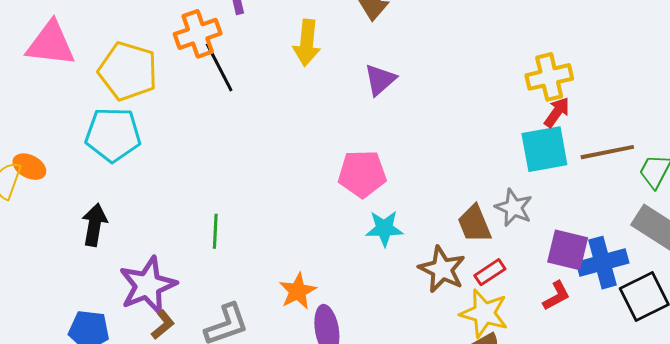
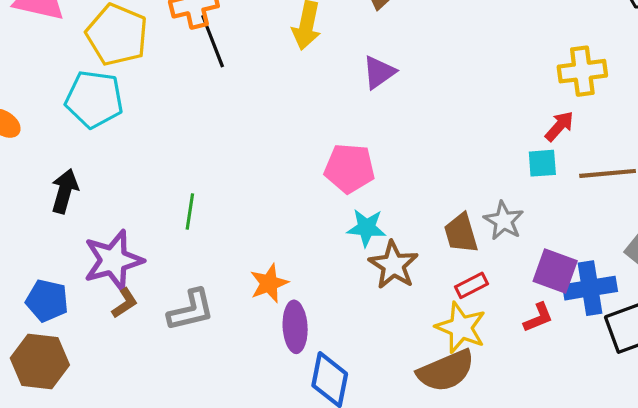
yellow cross: (549, 77) -> (582, 71), moved
cyan square: (544, 149) -> (542, 163), size x0.6
brown star: (442, 269) -> (393, 265), moved

